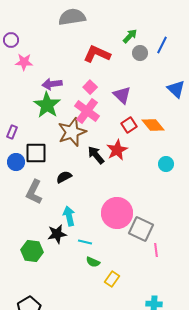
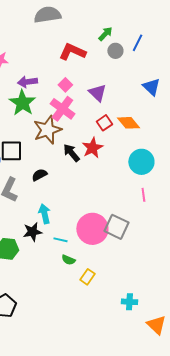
cyan circle: (166, 164) -> (141, 162), size x1.6
pink circle: (117, 213) -> (92, 229), moved
pink line: (156, 250) -> (143, 195), moved

